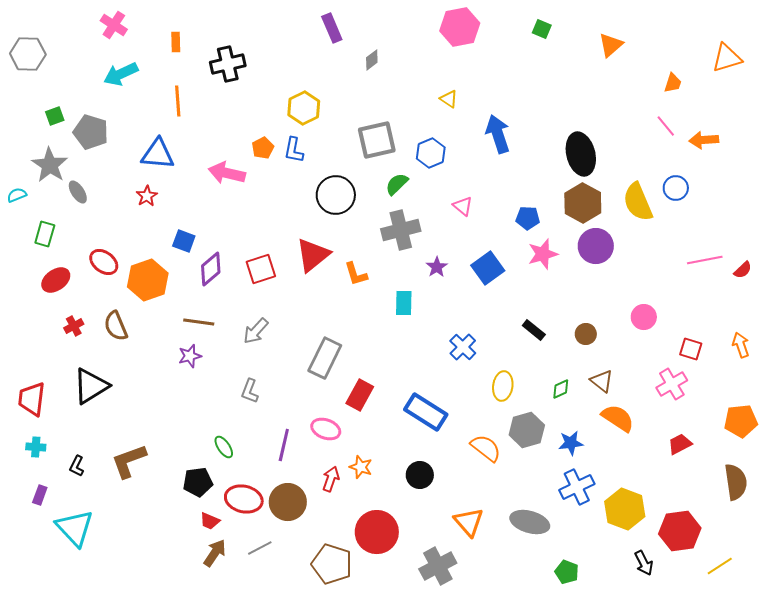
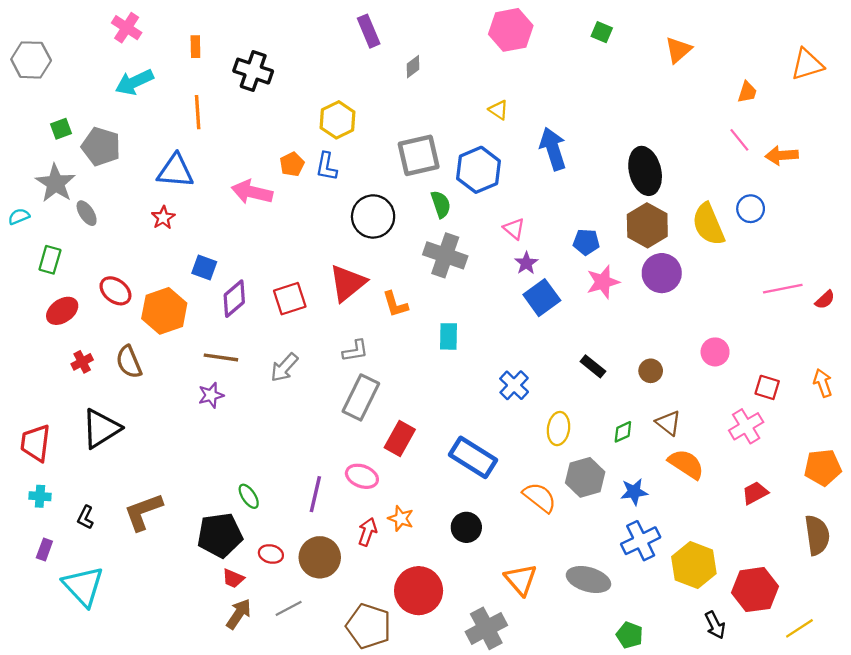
black cross: (228, 64) -> (253, 71), turned 32
blue hexagon: (431, 153) -> (479, 170), size x1.4
green semicircle: (397, 184) -> (441, 204), turned 115
gray cross: (401, 230) -> (445, 255), turned 33
purple star: (437, 267) -> (526, 263), moved
gray L-shape: (250, 391) -> (355, 351), moved, turned -120
black pentagon: (198, 482) -> (220, 535), size x1.4
red ellipse: (244, 499) -> (271, 554), size x0.6

